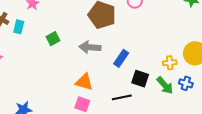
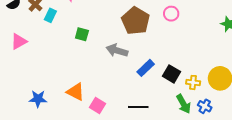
green square: (53, 39) -> (82, 34), turned 32
black square: (140, 79) -> (172, 74), moved
orange triangle: (84, 82) -> (76, 92), moved

